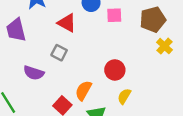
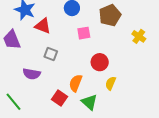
pink square: (114, 15) -> (84, 33), moved
brown pentagon: (153, 20) -> (110, 15), moved
red triangle: (67, 23) -> (43, 26), moved

